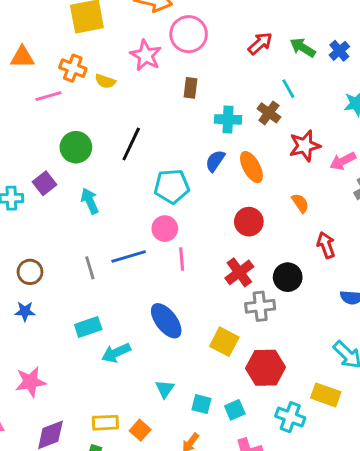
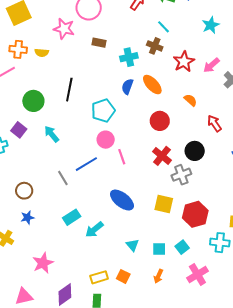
brown rectangle: (190, 88) -> (99, 43), turned -72

